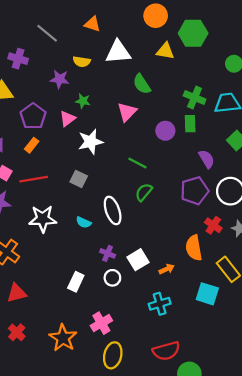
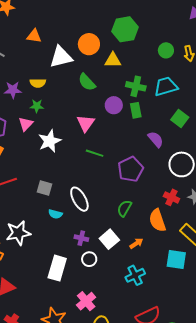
orange circle: (156, 16) -> (89, 44), moved
yellow triangle: (165, 51) -> (113, 60), moved
yellow semicircle: (82, 62) -> (38, 83), moved
pink triangle: (127, 112) -> (86, 123), moved
purple circle: (165, 131) -> (114, 105), moved
gray square: (79, 179) -> (44, 188), moved
purple pentagon: (195, 191) -> (131, 169), moved
green semicircle: (144, 192) -> (124, 208), moved
white star: (43, 219) -> (18, 233), moved
white rectangle: (76, 282) -> (57, 268), size x1.4

